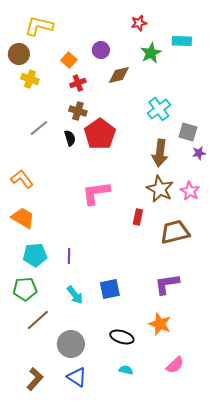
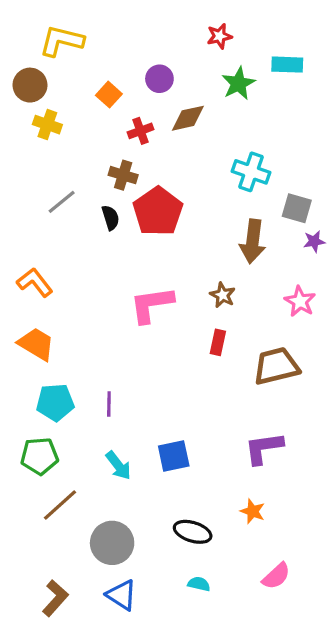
red cross: (78, 83) -> (141, 131), moved
cyan cross: (159, 109) -> (251, 172), turned -35
brown star: (160, 189) -> (223, 295), moved, size x0.6
orange star: (160, 324) -> (253, 511), size x0.7

